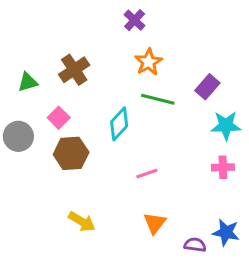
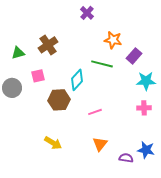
orange star: (149, 62) -> (113, 40), moved, turned -30
pink square: (59, 118) -> (38, 76), turned 32
brown hexagon: (71, 153) -> (59, 100), moved

